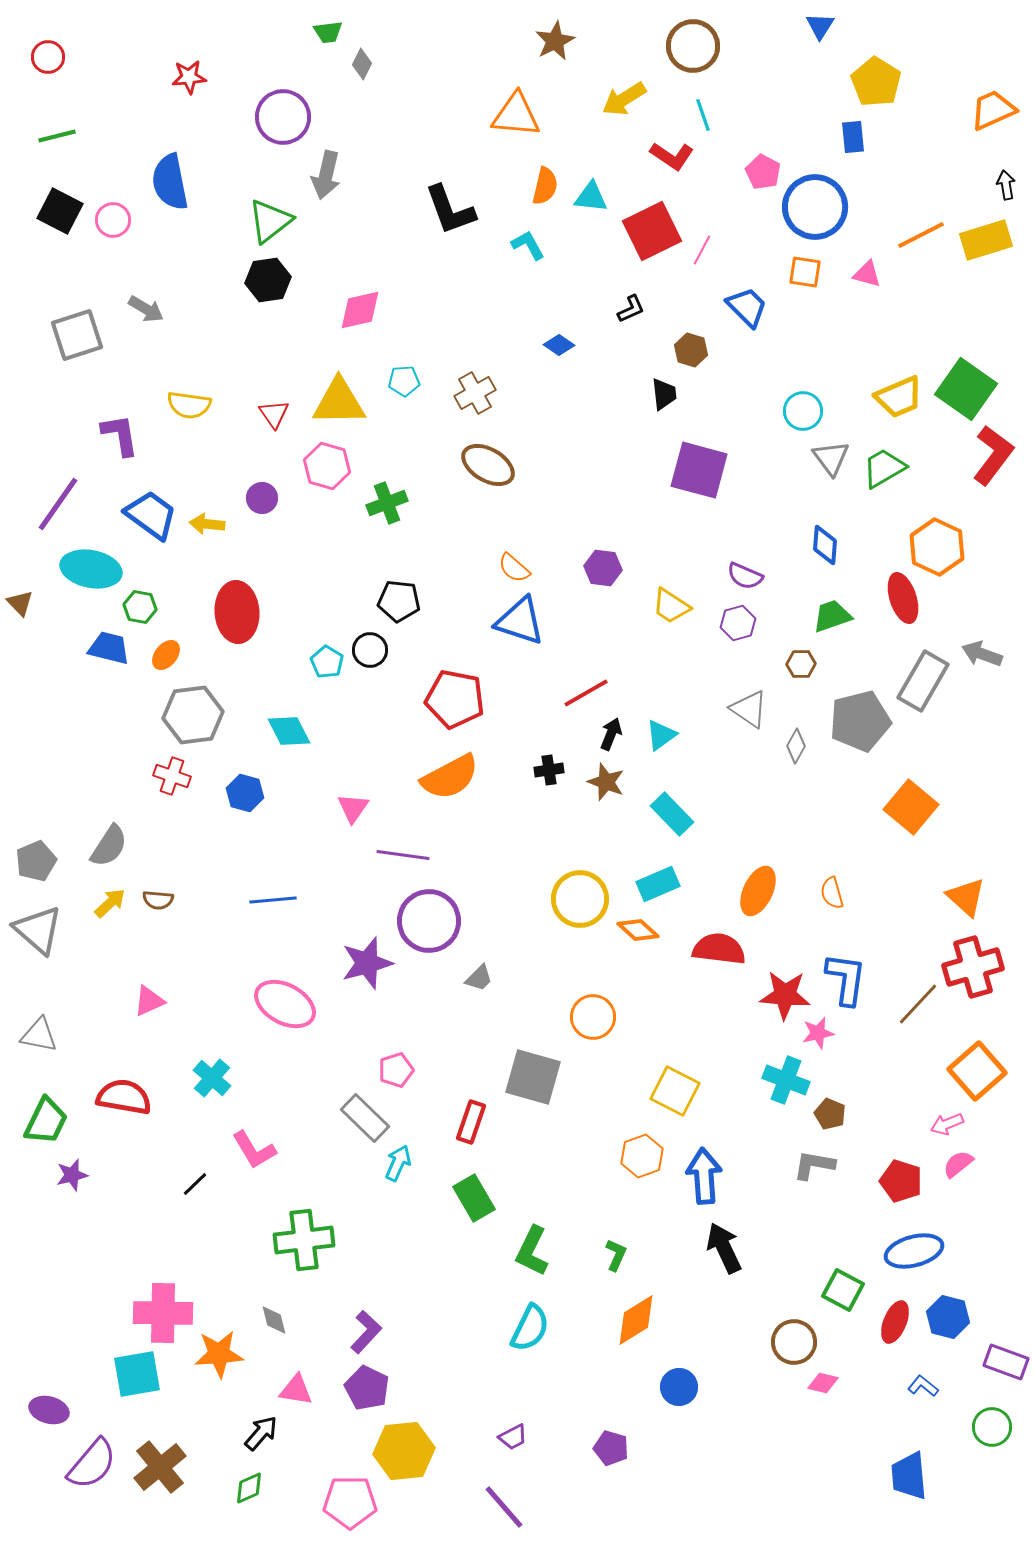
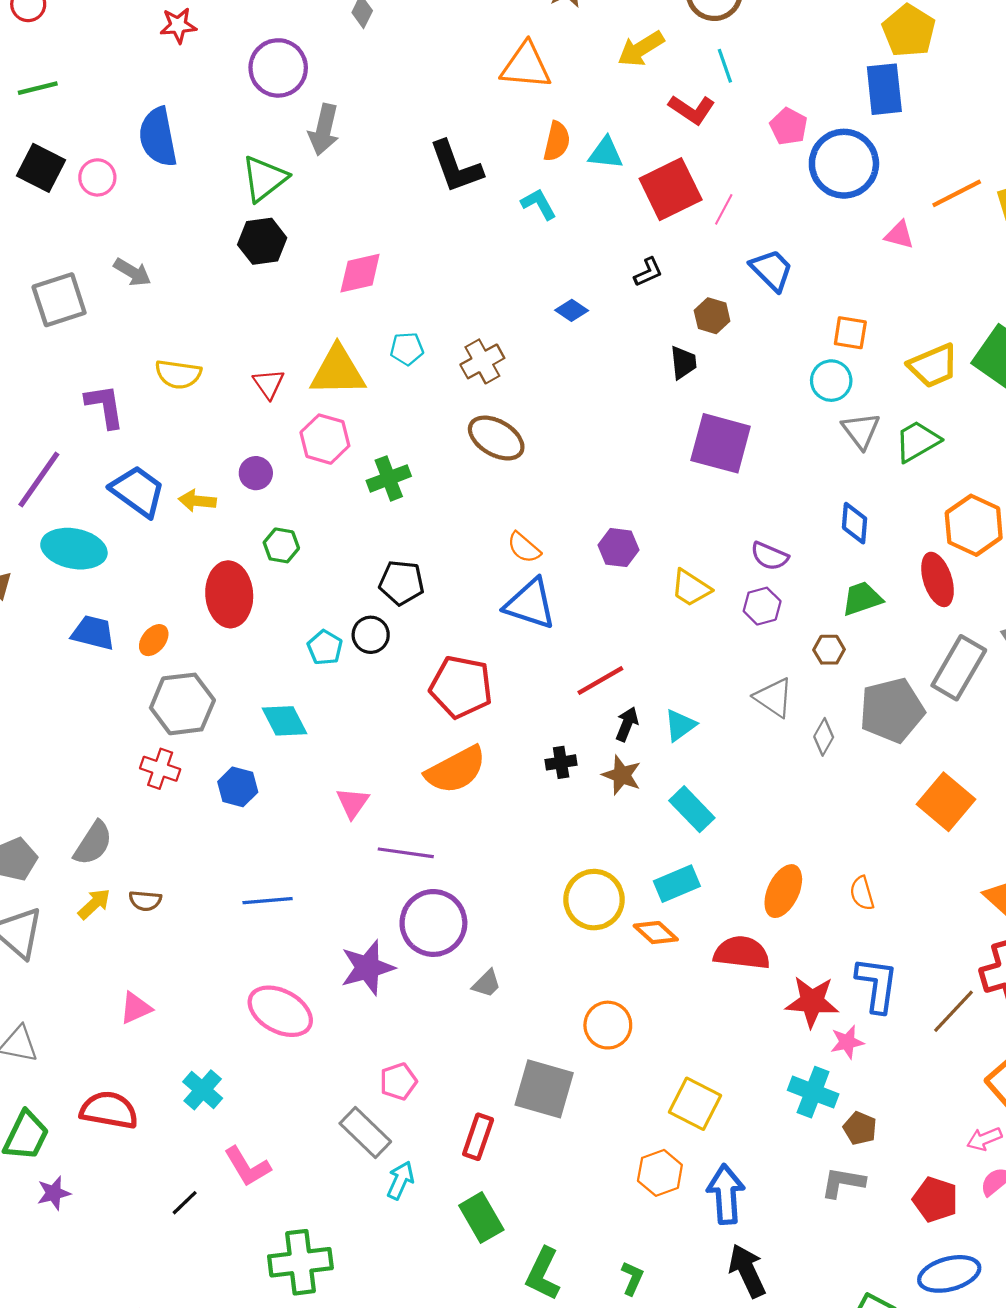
blue rectangle: (853, 137) -> (884, 89), size x1.5
orange square: (805, 272) -> (850, 333), moved
green hexagon: (140, 607) -> (281, 545), moved

